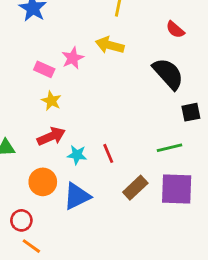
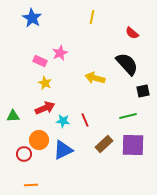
yellow arrow: (110, 45) -> (95, 78), moved
red circle: (21, 220) -> (24, 154), moved
orange line: (31, 246) -> (31, 185), turned -40

